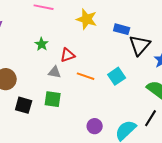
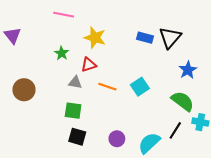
yellow star: (87, 19) -> (95, 38), moved
black triangle: (140, 45) -> (170, 38), moved
black square: (24, 105) -> (77, 137), moved

